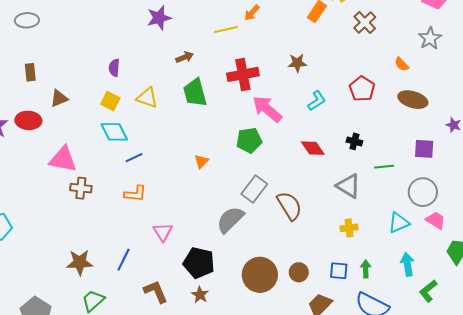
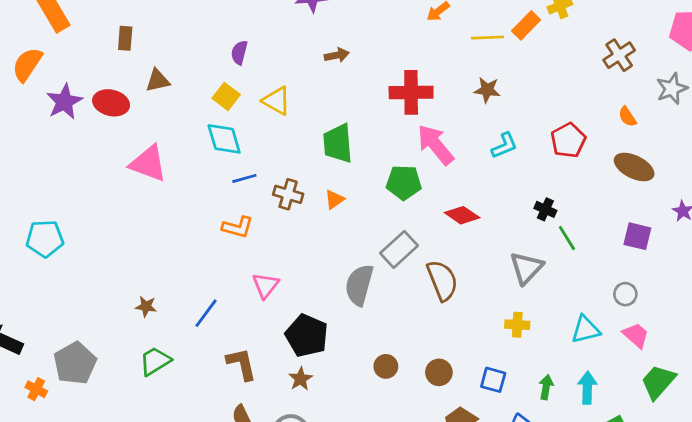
brown cross: (365, 23) -> (619, 55), moved
yellow line: (226, 29) -> (487, 38), moved
green trapezoid: (195, 93) -> (338, 143), moved
red diamond: (313, 148) -> (462, 215), moved, turned -30
green line: (384, 167) -> (567, 238), moved, turned 54
gray triangle: (348, 186) -> (526, 268), turned 32
brown cross: (81, 188) -> (288, 194), moved
gray circle: (423, 192) -> (625, 294), size x0.6
gray semicircle: (230, 220) -> (359, 285), turned -40
brown star: (80, 262) -> (146, 306), size x0.6
green arrow: (366, 269) -> (546, 387), moved
brown circle: (260, 275) -> (386, 366), size x0.5

